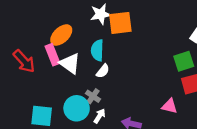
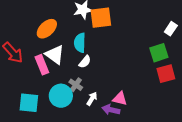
pink rectangle: (52, 55) -> (42, 65), moved
pink triangle: (170, 106) -> (120, 99), moved
white arrow: (100, 116) -> (92, 99), moved

